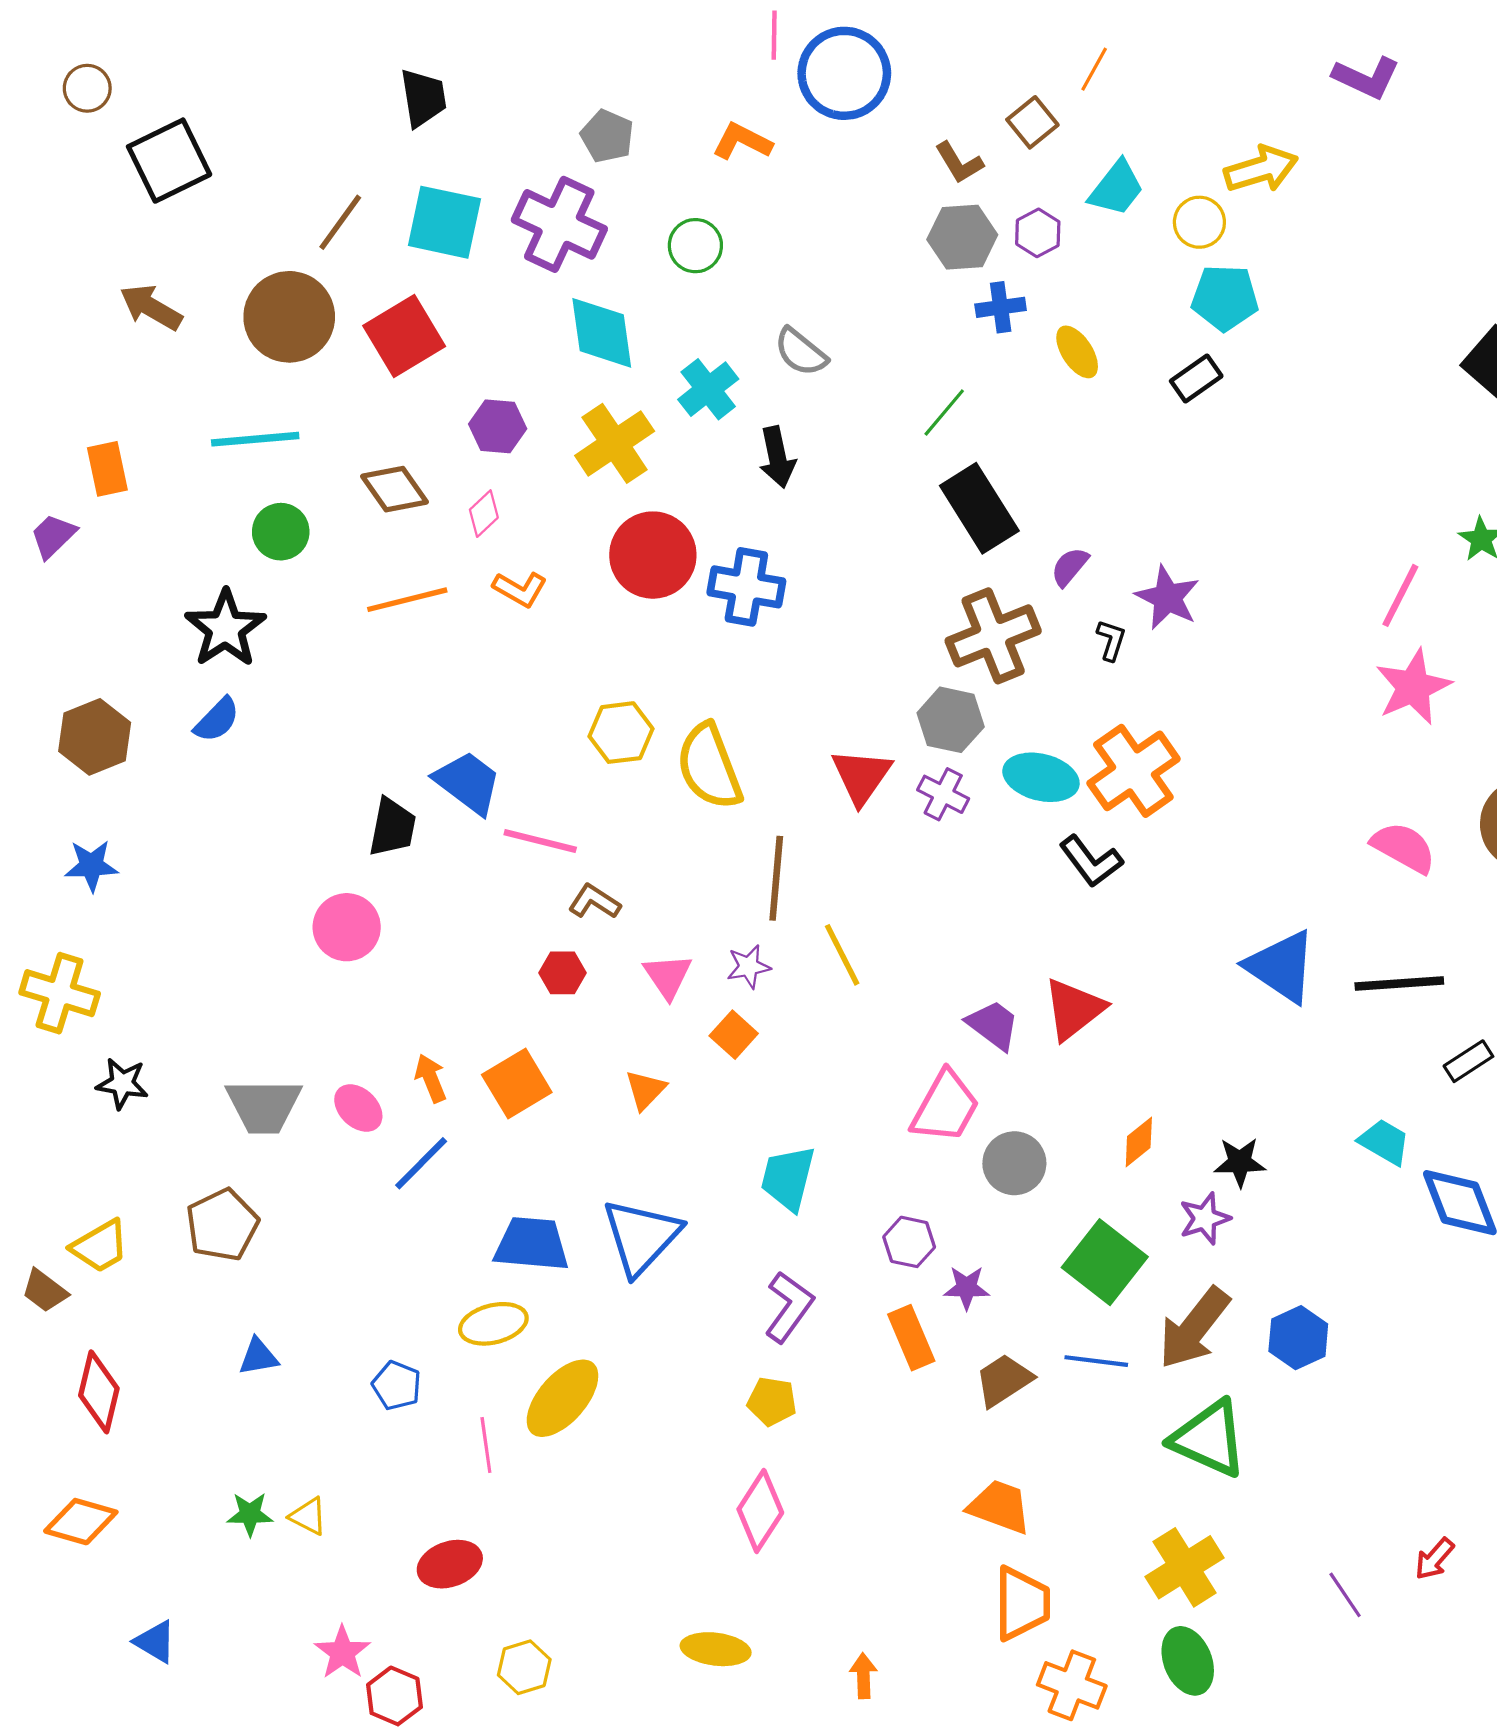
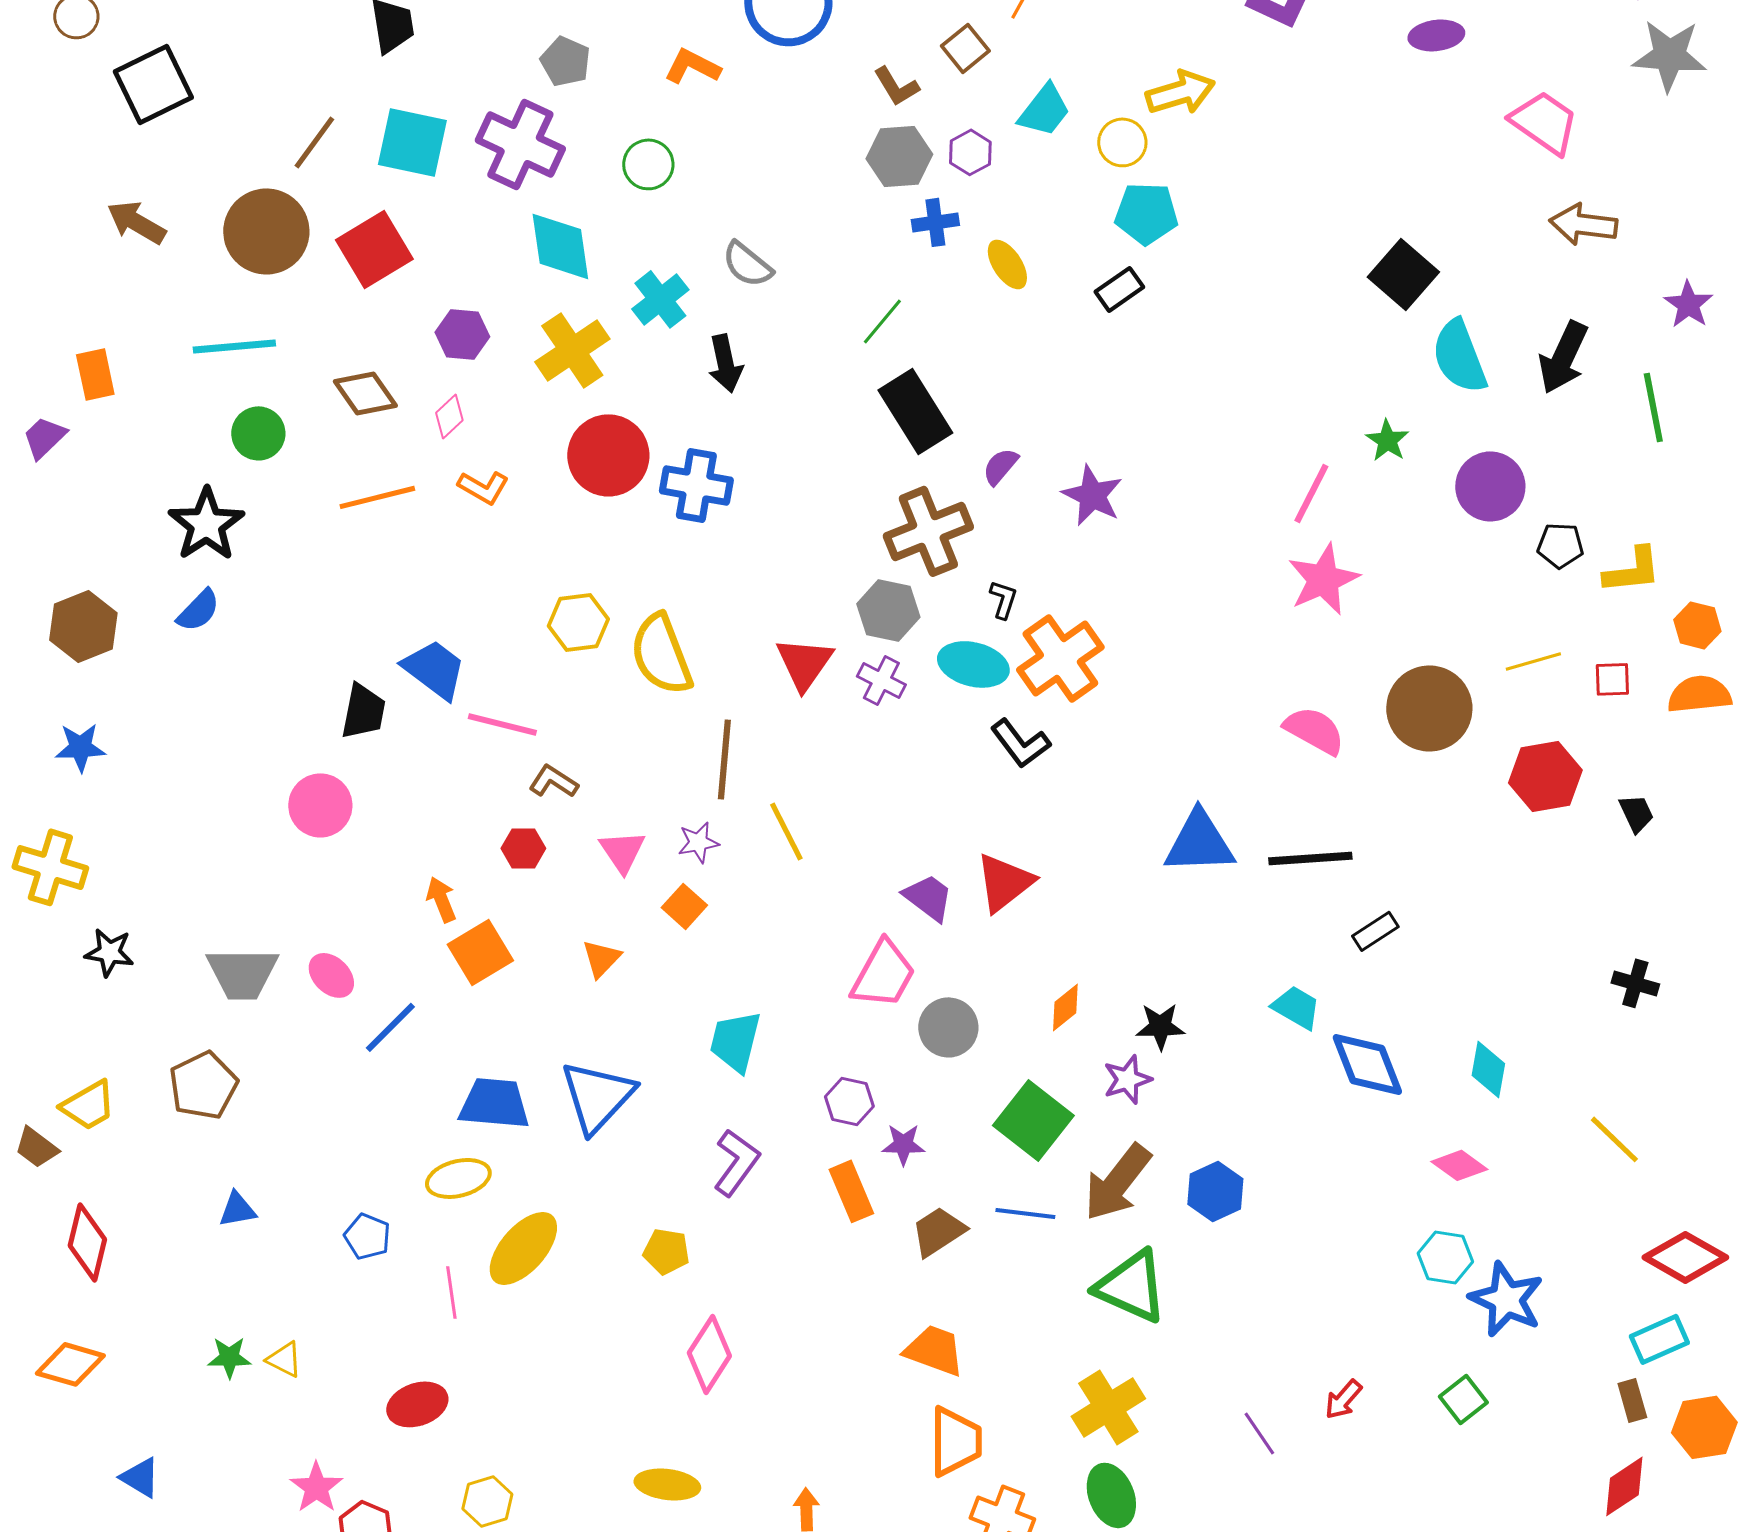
black L-shape: (1111, 640) -> (1003, 599), moved
blue triangle: (1281, 967) -> (1199, 842), turned -36
orange arrow: (431, 1078) -> (441, 899), moved
yellow pentagon: (772, 1401) -> (666, 1251), moved

